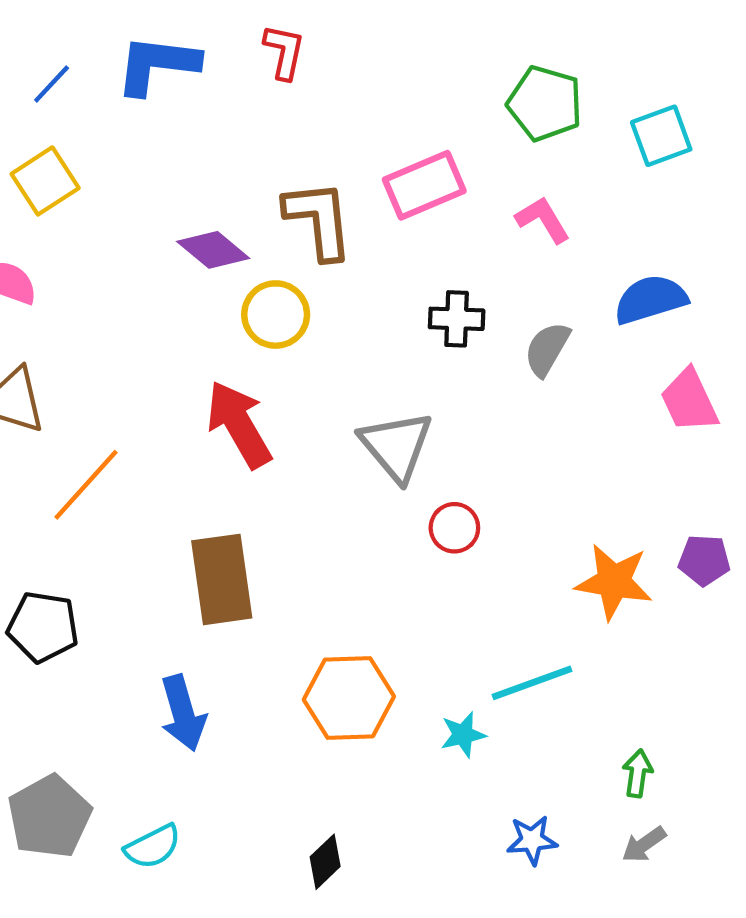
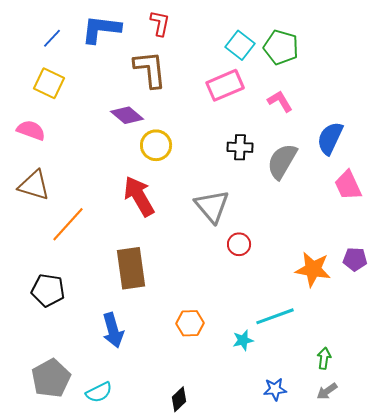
cyan square: (661, 136) -> (240, 45), moved, turned -32
yellow square: (45, 181) -> (49, 83), turned -32
brown L-shape: (319, 220) -> (150, 69), moved
blue semicircle: (650, 299) -> (330, 138), turned -48
gray semicircle: (547, 349) -> (282, 161), size x1.4
orange hexagon: (349, 698) -> (190, 323), size x0.7

